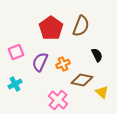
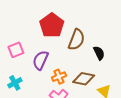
brown semicircle: (81, 26) -> (76, 40), moved
orange cross: (63, 64) -> (59, 77), moved

